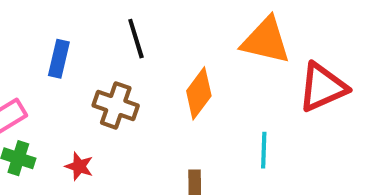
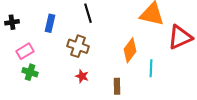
orange diamond: (199, 93) -> (130, 50), moved
red star: (79, 166) -> (82, 76), moved

